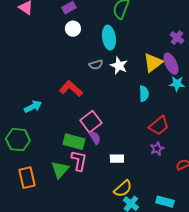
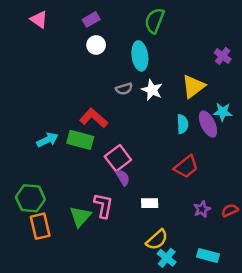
purple ellipse: (171, 64) -> (208, 124), moved
red trapezoid: (159, 126) -> (186, 167), moved
green hexagon: (18, 140) -> (30, 198), moved
green rectangle: (74, 142) -> (80, 140), moved
purple star: (157, 149) -> (202, 209), moved

